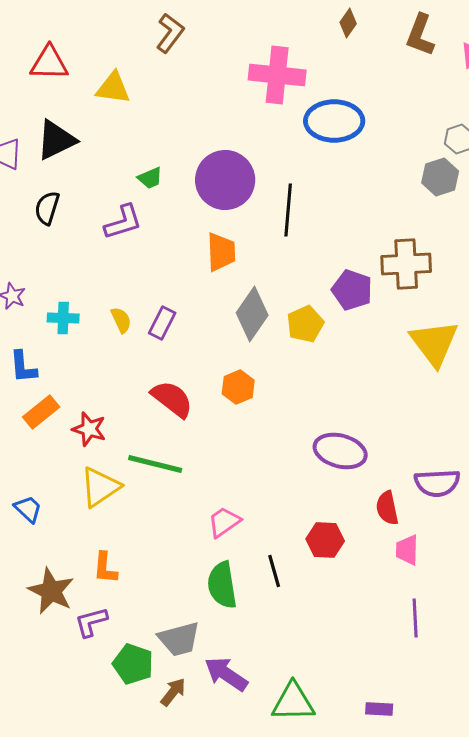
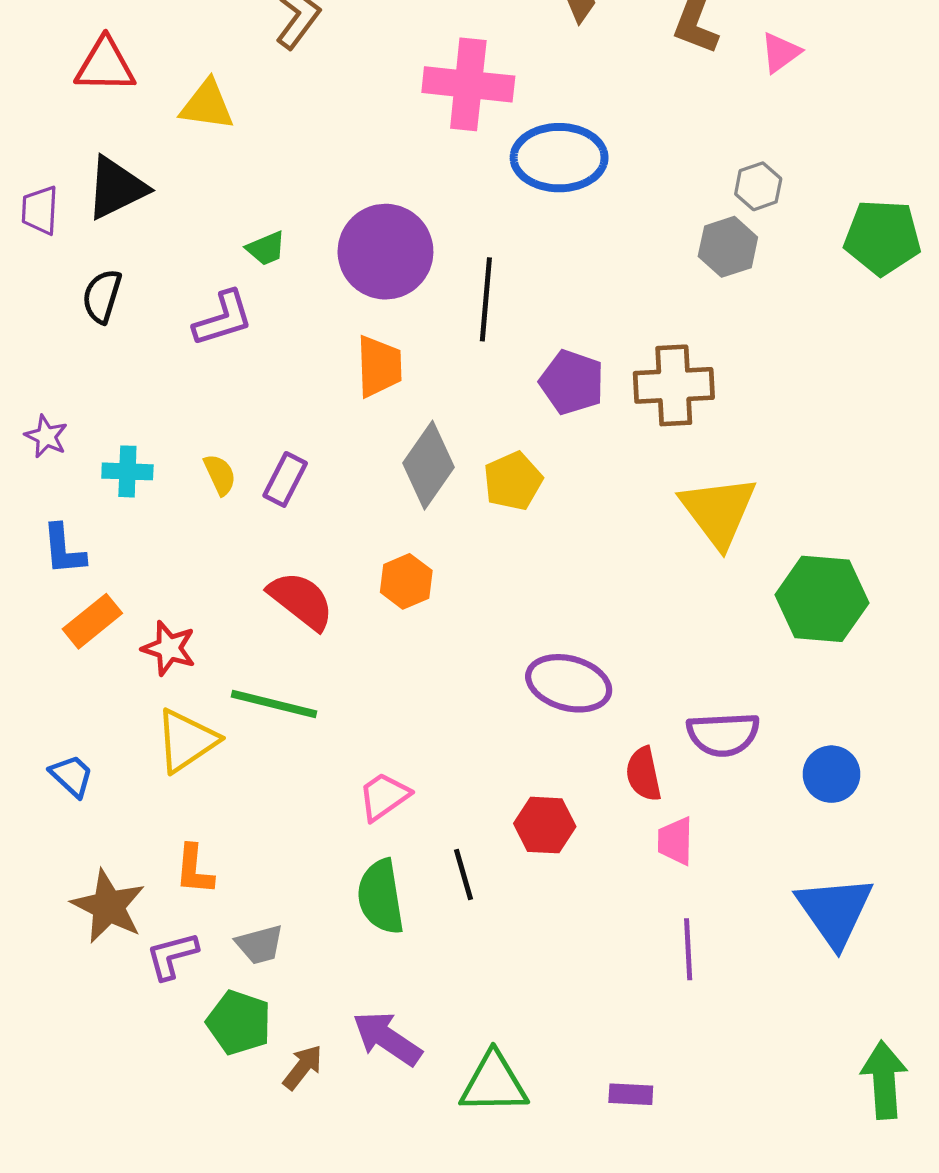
purple pentagon: (352, 290) -> (572, 382), moved
gray trapezoid: (179, 639) -> (260, 945), moved, size x0.7

